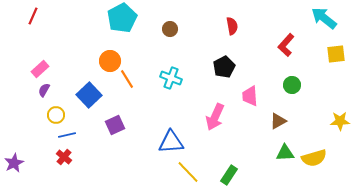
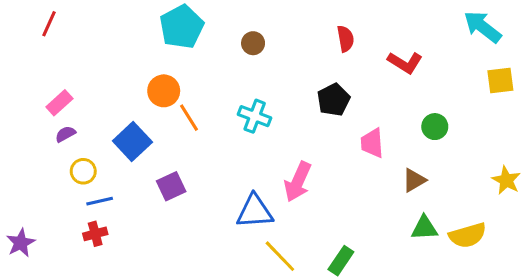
red L-shape: (286, 45) -> (405, 63), moved, turned -100
purple semicircle: (44, 90) -> (65, 134), turned 32
pink arrow: (215, 117) -> (298, 182), moved
yellow star: (340, 121) -> (506, 180), turned 30
red cross: (64, 157) -> (95, 234), turned 35

